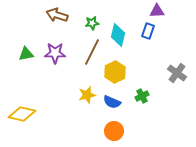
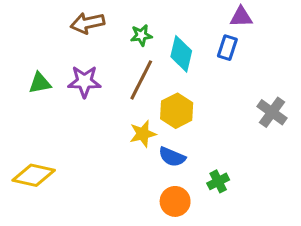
brown arrow: (57, 15) -> (87, 23), turned -30
yellow star: (87, 95) -> (143, 134), moved
green cross: (142, 96) -> (218, 181), moved

